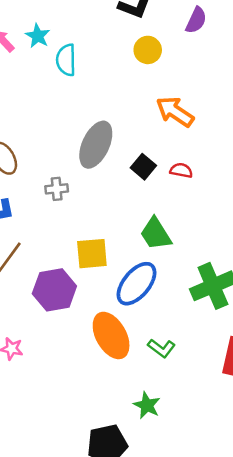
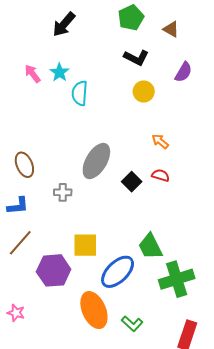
orange arrow: (175, 112) -> (160, 141), size x0.6
red semicircle: (181, 170) -> (161, 175), moved
green trapezoid: (156, 234) -> (150, 246), moved

